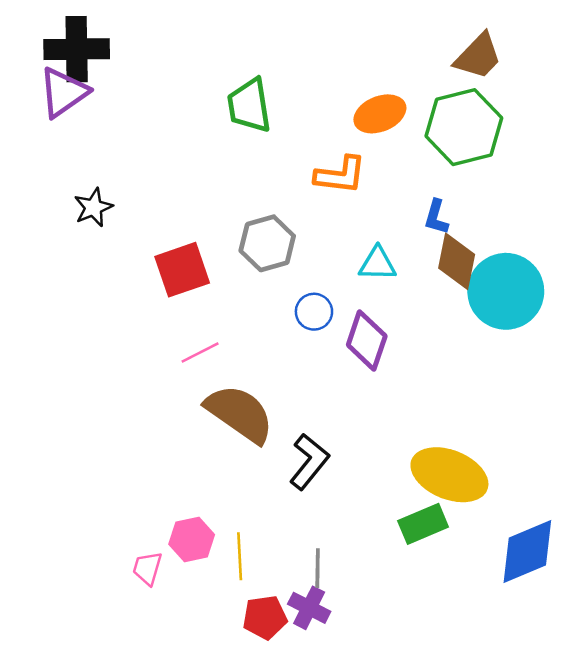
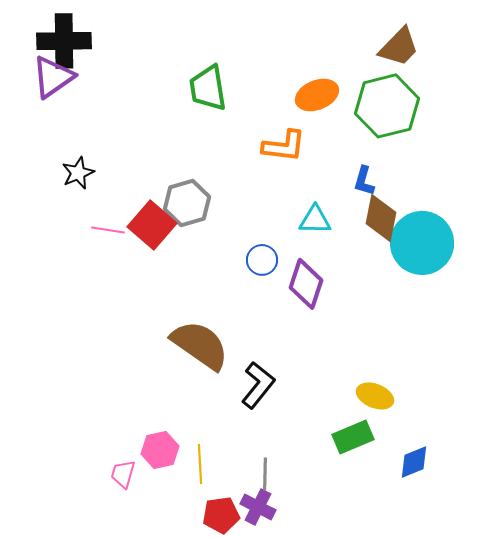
gray hexagon: (267, 243) -> (187, 203), moved
red square: (182, 270) -> (152, 225), turned -30
pink line: (200, 352) -> (108, 230), moved, turned 36
yellow ellipse: (449, 475) -> (375, 396), size x0.6
blue diamond: (527, 551) -> (414, 462), moved, size x0.6

